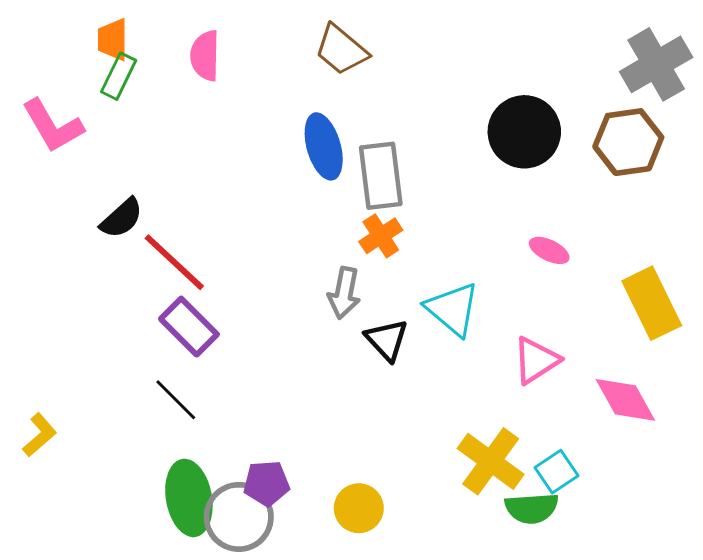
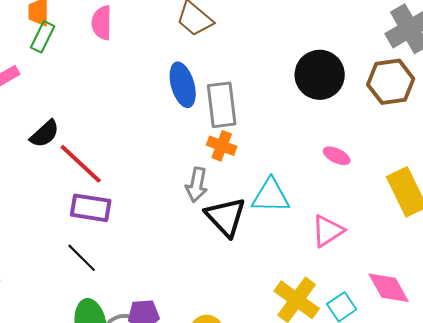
orange cross: (381, 236) -> (222, 146), turned -36
cyan triangle: (453, 309) -> (271, 196), turned -39
purple rectangle: (189, 327) -> (91, 208), turned -36
black triangle: (387, 340) -> (226, 217), size x1.4
pink diamond: (625, 400) -> (389, 288), moved

